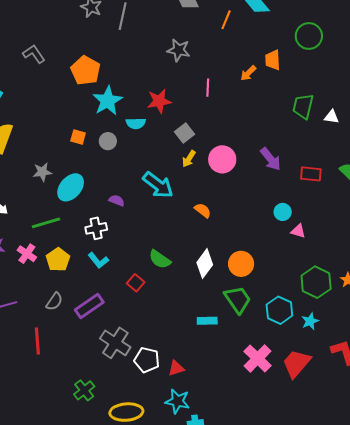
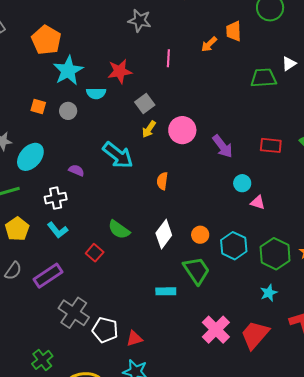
green trapezoid: (303, 106) -> (264, 78), turned 72
white triangle: (332, 117) -> (289, 64), moved, turned -42
purple arrow: (271, 159) -> (223, 146), moved
orange semicircle: (203, 210) -> (162, 181), turned -120
orange circle: (241, 264) -> (200, 235), size x0.7
cyan hexagon: (279, 310) -> (234, 246), moved

